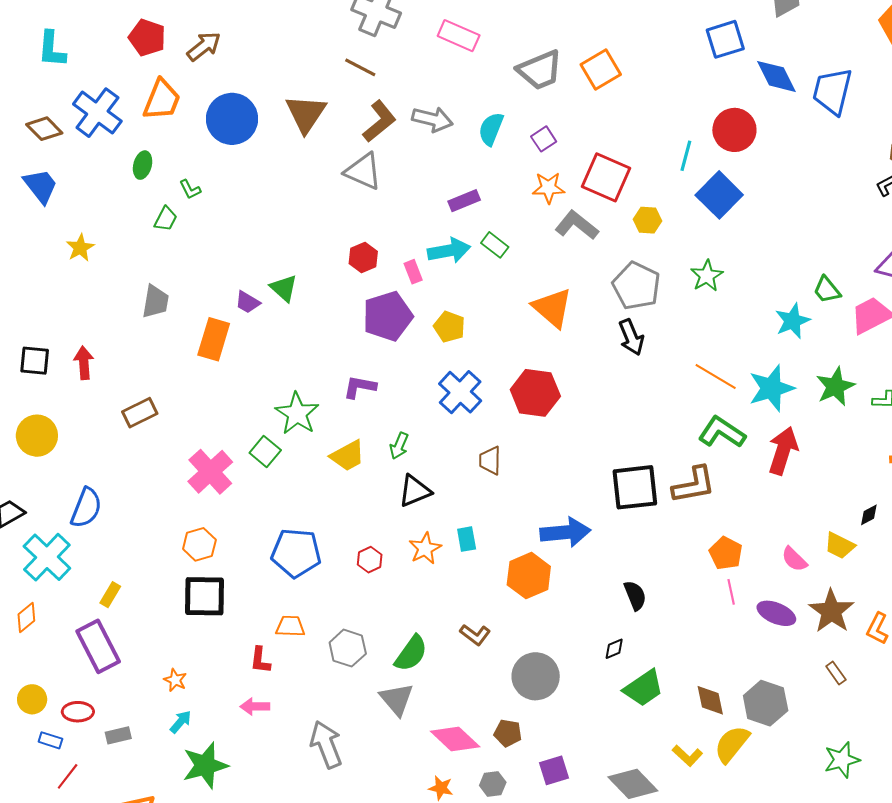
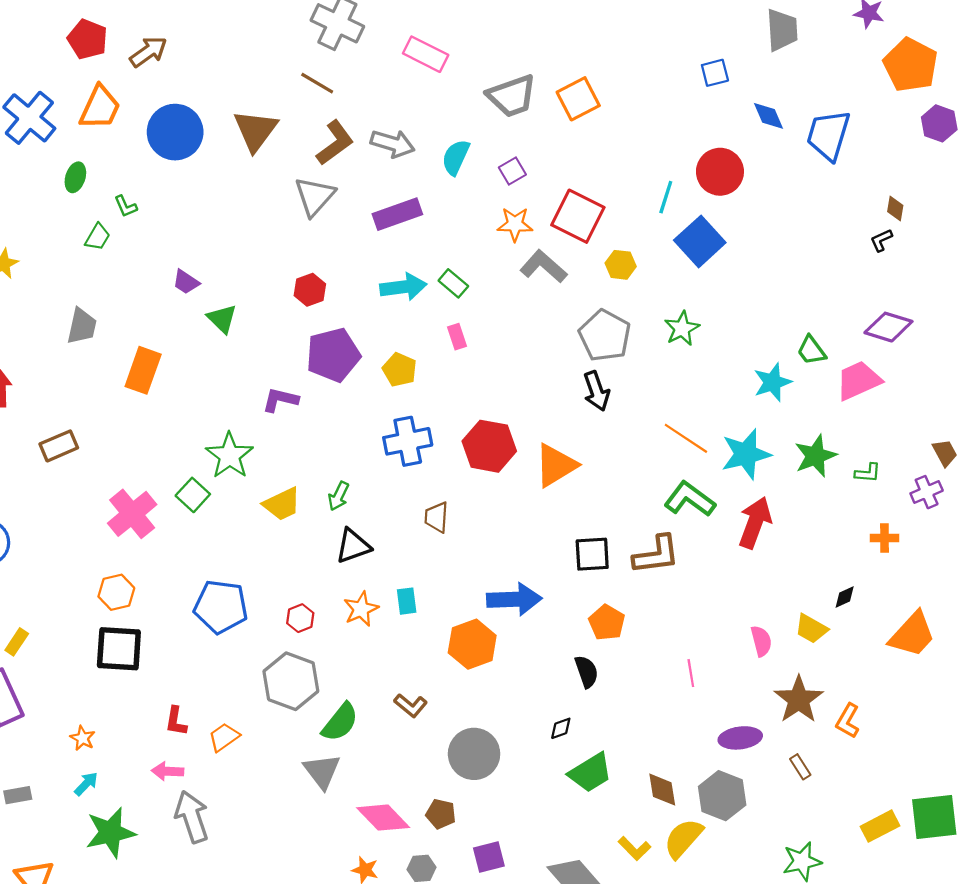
blue square: (725, 39) -> (715, 73), size x0.7
blue diamond: (776, 76) -> (768, 116), size x0.7
gray triangle: (363, 171) -> (315, 196), turned 45
purple rectangle: (464, 201) -> (397, 214), moved, size x1.4
pink rectangle: (413, 272) -> (457, 337), moved
purple trapezoid: (248, 302) -> (186, 282), moved
orange triangle: (552, 308) -> (556, 465), moved, turned 45
purple L-shape: (360, 387) -> (280, 400), moved
blue cross: (460, 392) -> (408, 441), turned 33
black square: (635, 487) -> (592, 554), size x0.7
orange pentagon: (726, 553) -> (607, 623), moved
pink semicircle: (794, 559) -> (761, 641), turned -152
purple ellipse: (776, 613) -> (740, 738), moved, turned -33
orange trapezoid: (290, 626) -> (224, 737), moved, turned -40
gray hexagon: (348, 648) -> (291, 681), moved, size x1.4
gray arrow: (326, 744) -> (192, 817), moved

